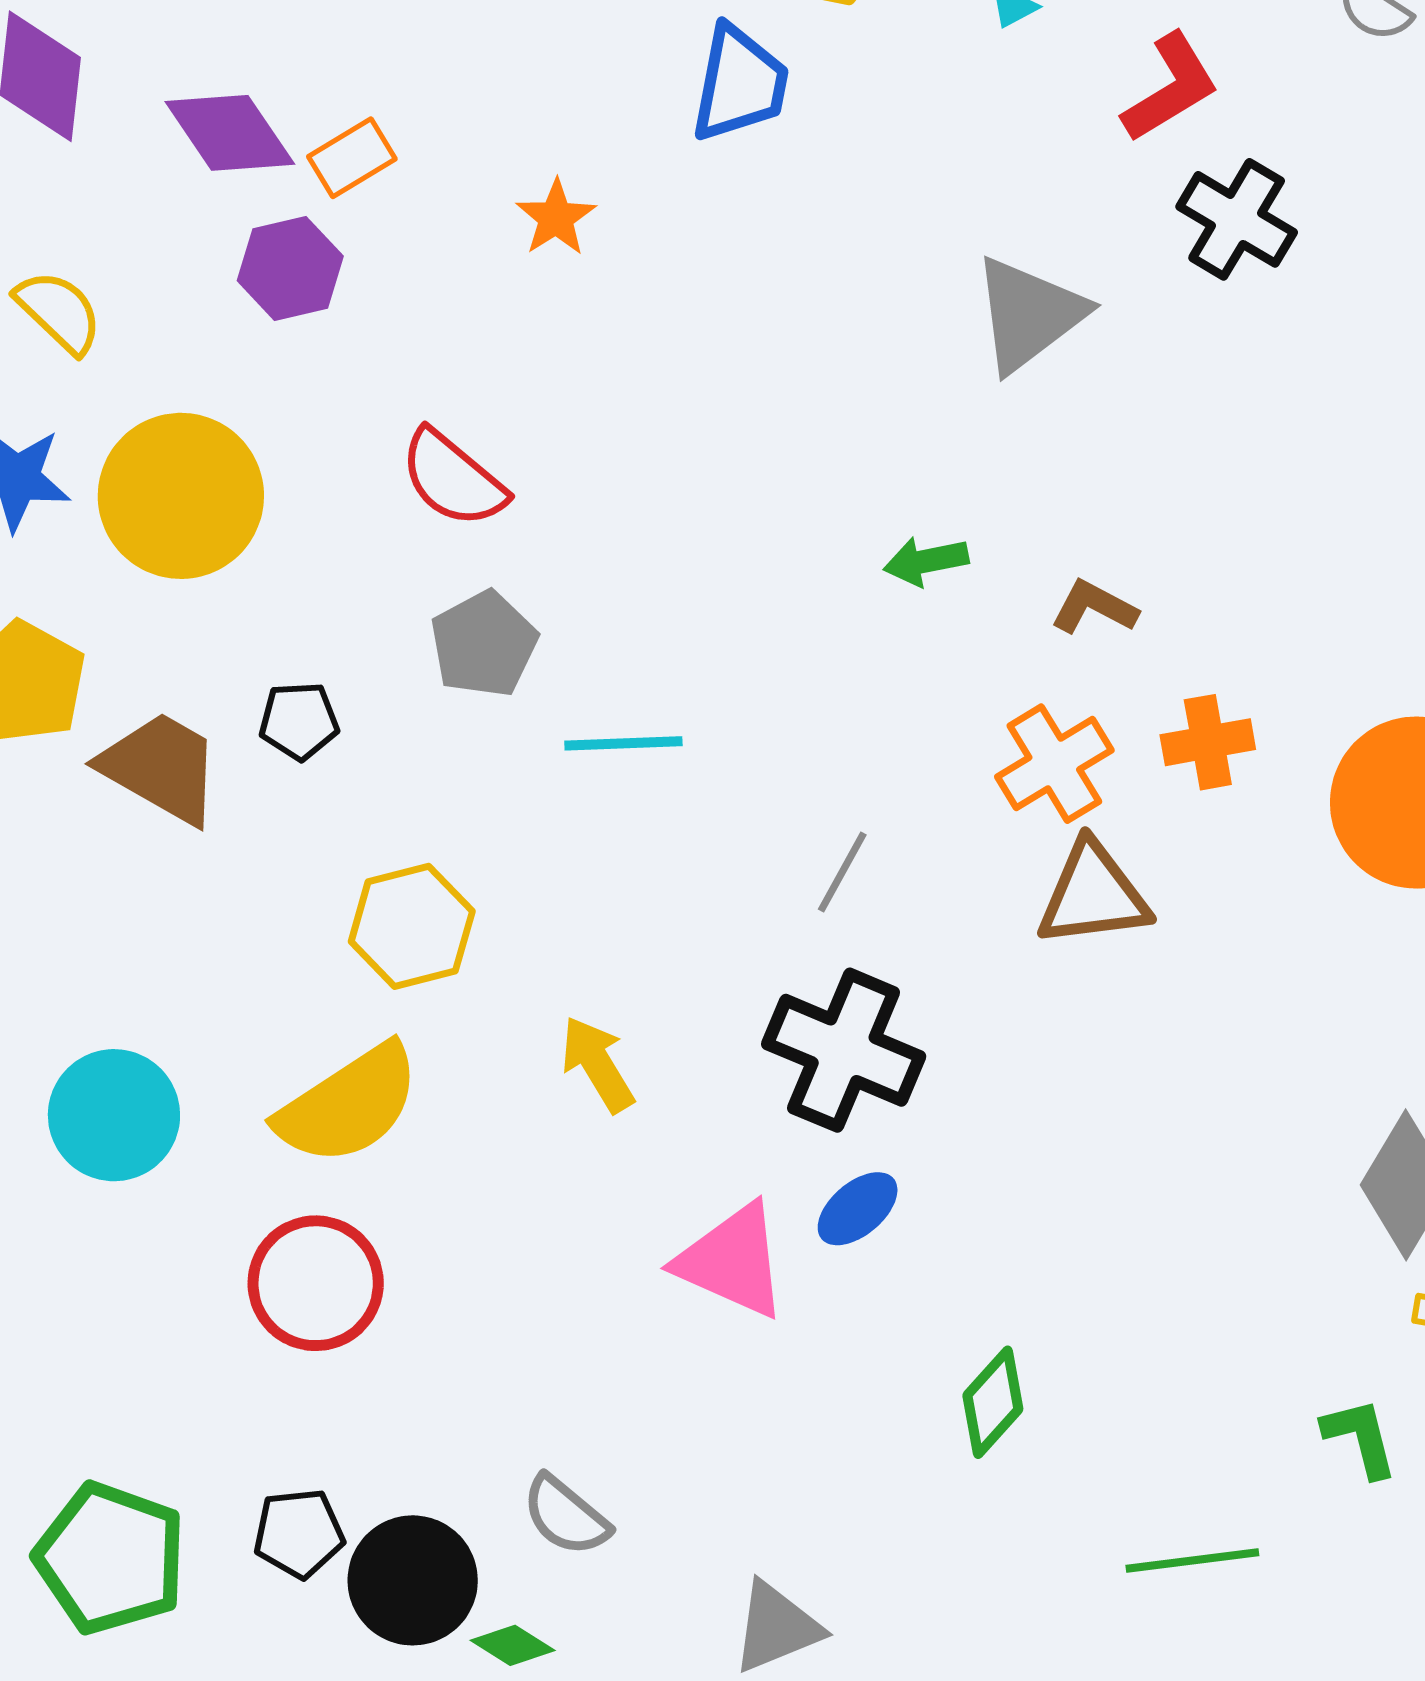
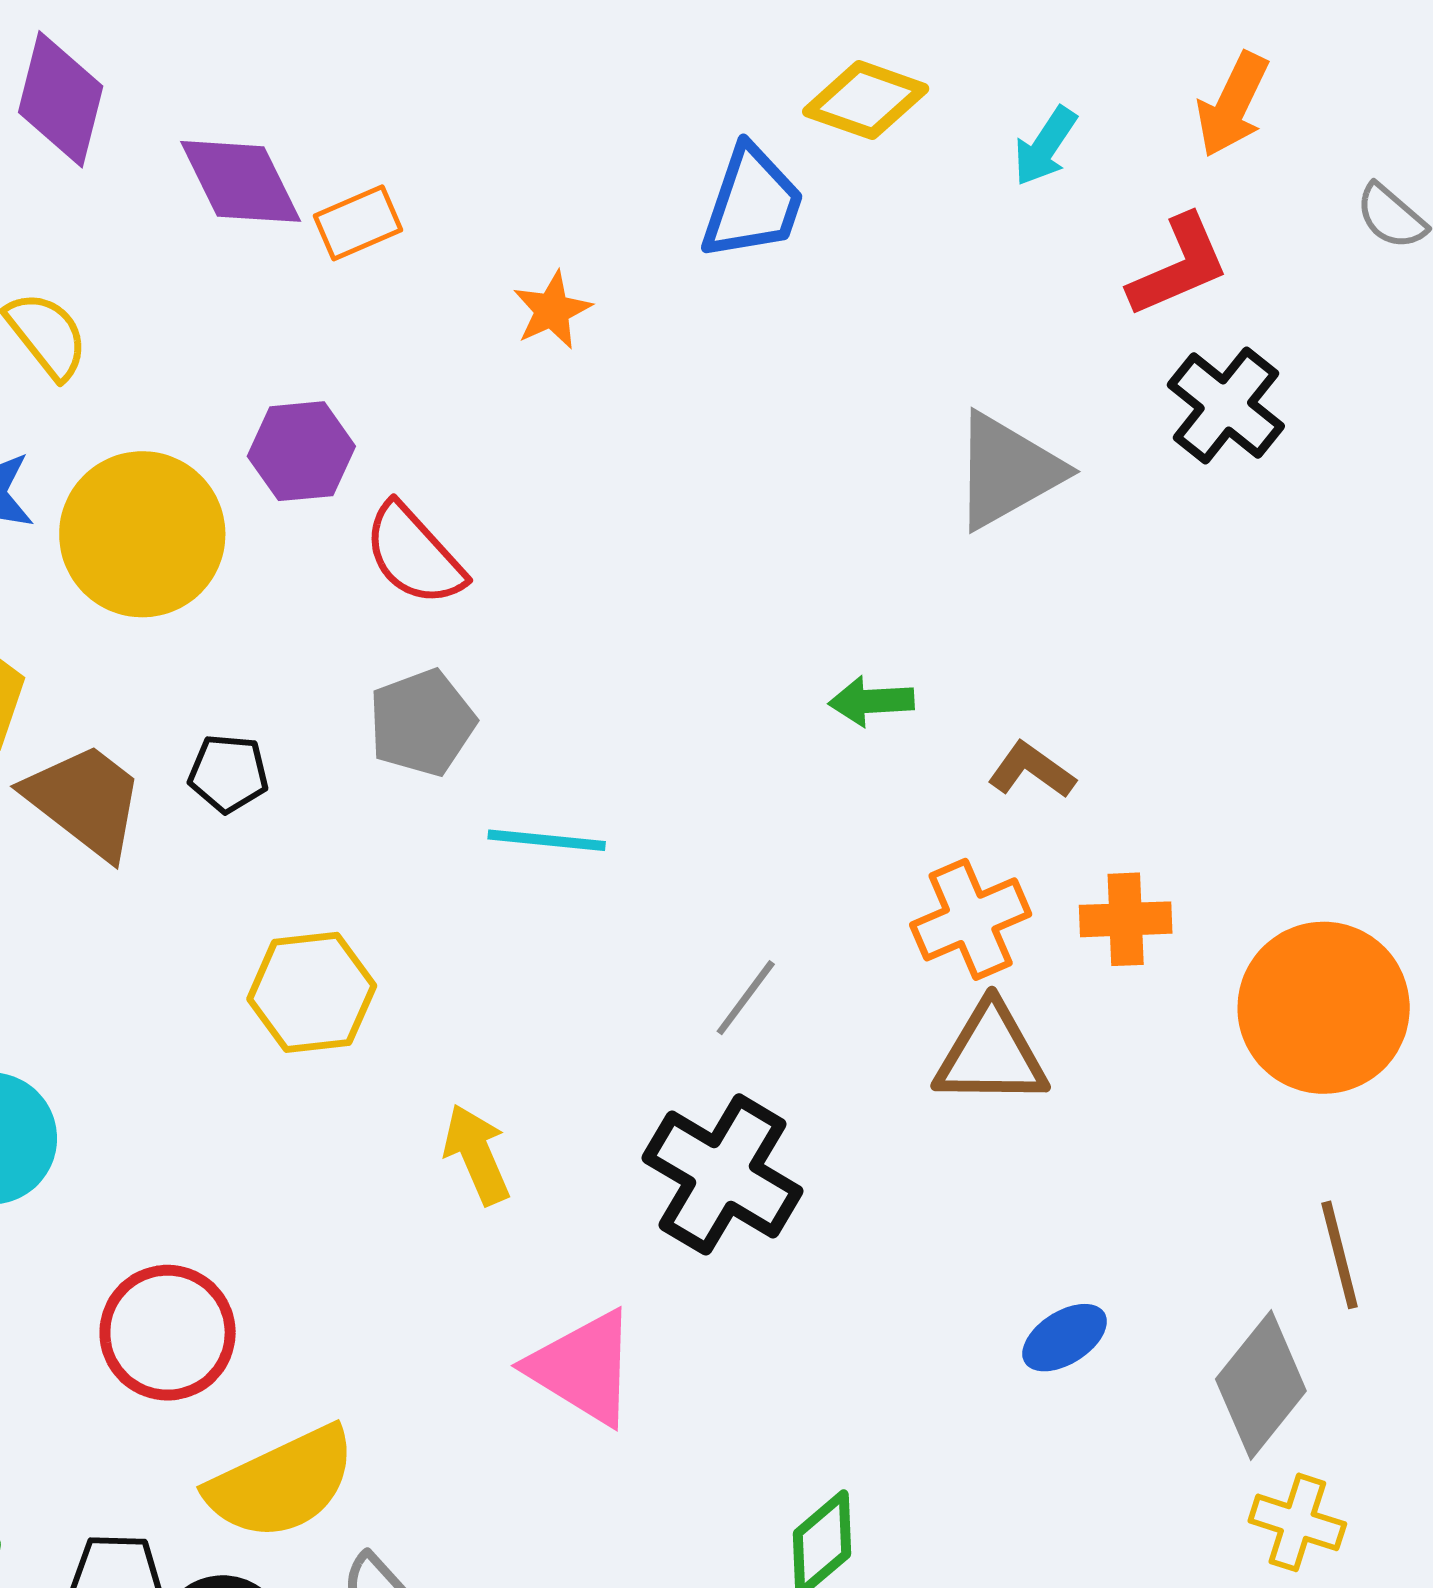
purple hexagon: (290, 268) -> (301, 451), moved
yellow semicircle: (349, 1105) -> (282, 1483), moved
blue ellipse: (858, 1209) -> (1065, 1338), moved

